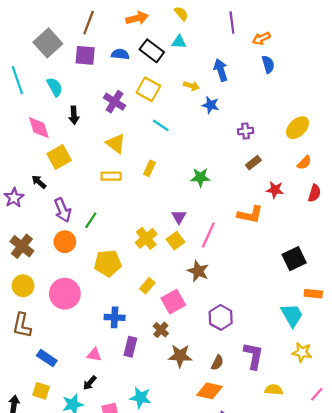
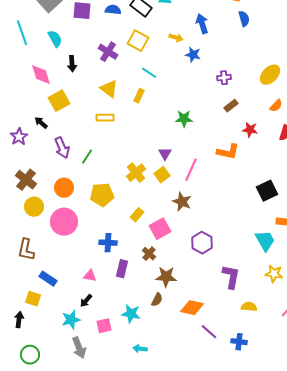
yellow rectangle: (150, 168) -> (139, 96), moved
orange circle: (65, 242) -> (64, 188), moved
yellow circle: (23, 286) -> (34, 207), moved
brown semicircle: (217, 363) -> (157, 300), moved
yellow square: (41, 391) -> (33, 299), moved

